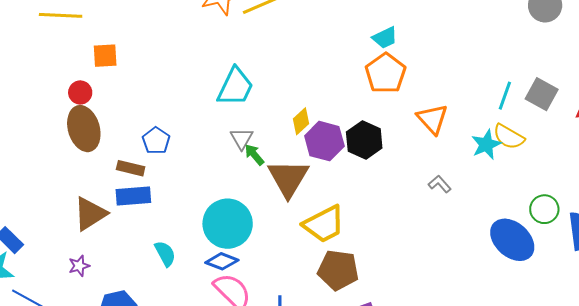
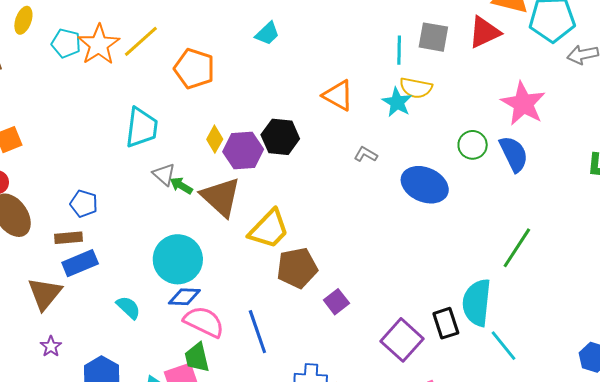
orange pentagon: (386, 73) -> (194, 69), moved
blue ellipse: (512, 240) -> (425, 185), moved

